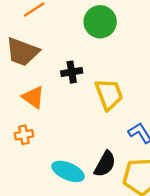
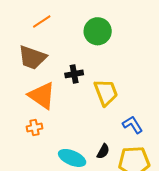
orange triangle: (33, 97) -> (42, 96), size x1.4
black semicircle: (105, 164) -> (103, 151), size x0.7

